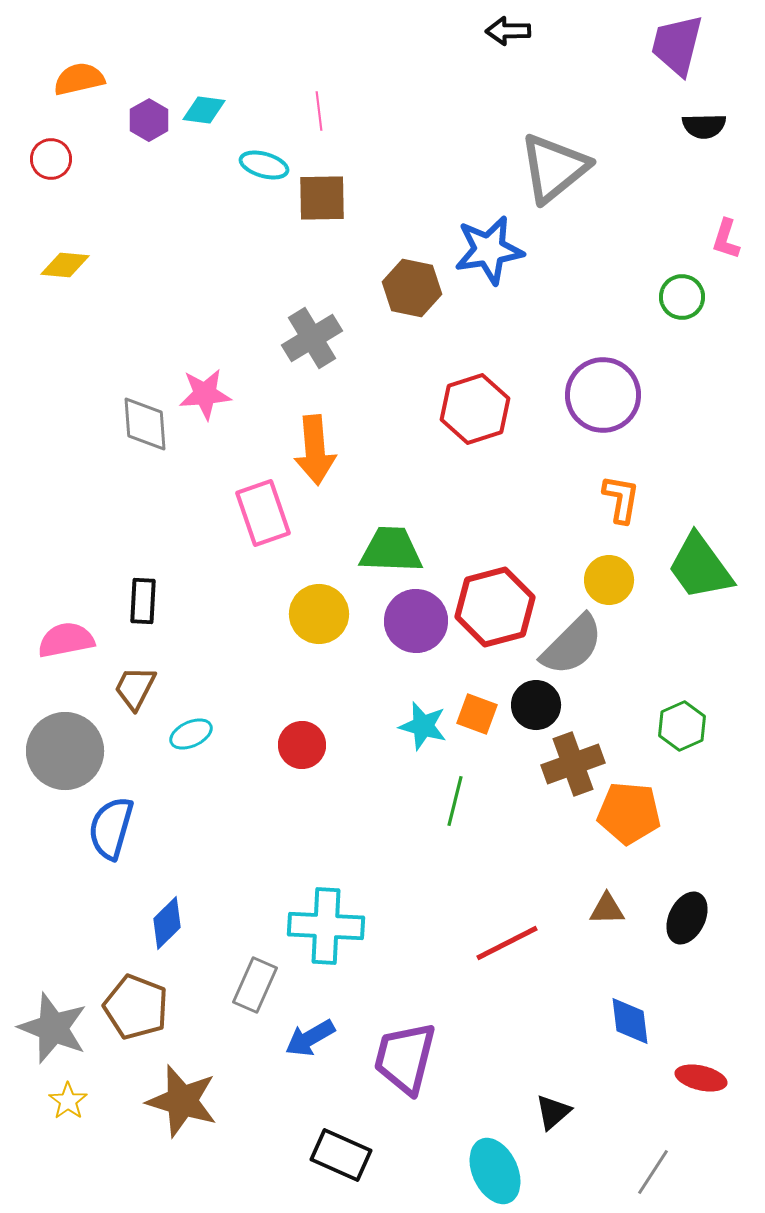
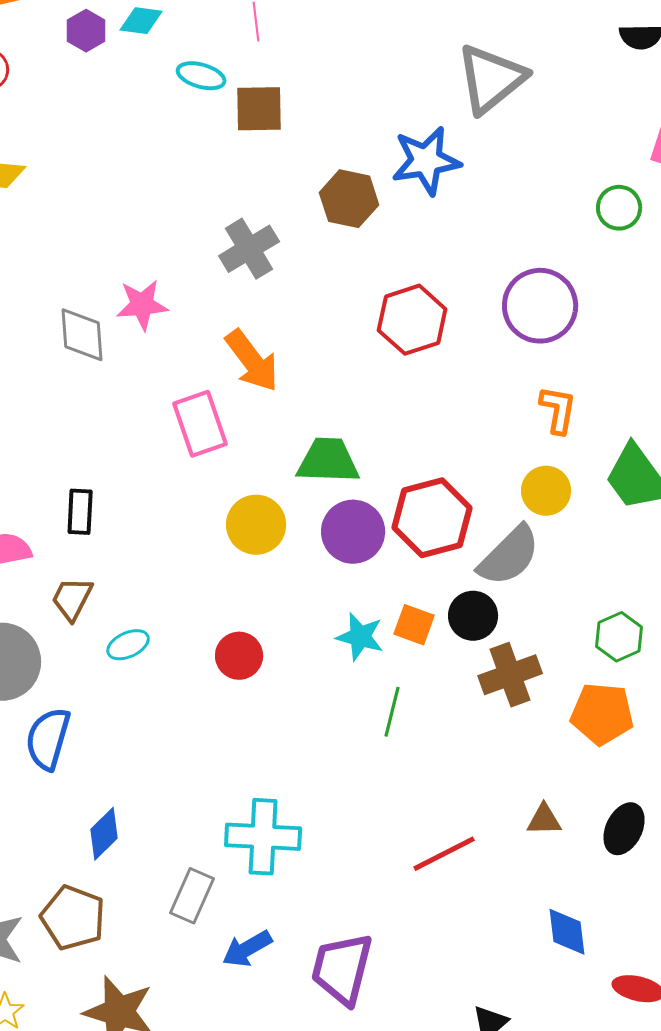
orange arrow: (315, 450) -> (252, 361), turned -32
orange pentagon: (629, 813) -> (602, 714), moved

